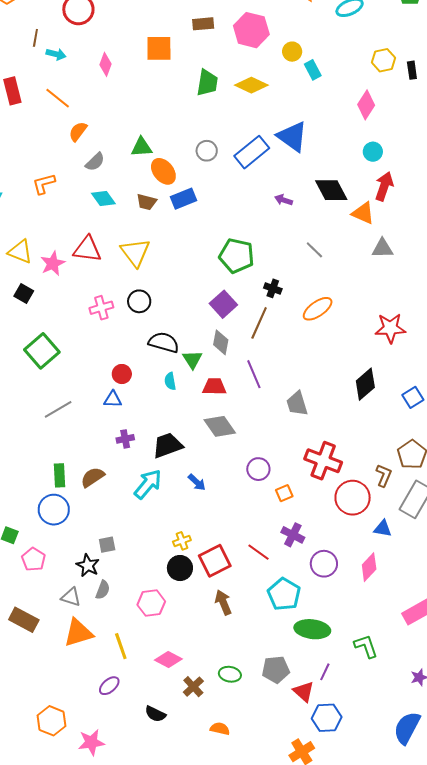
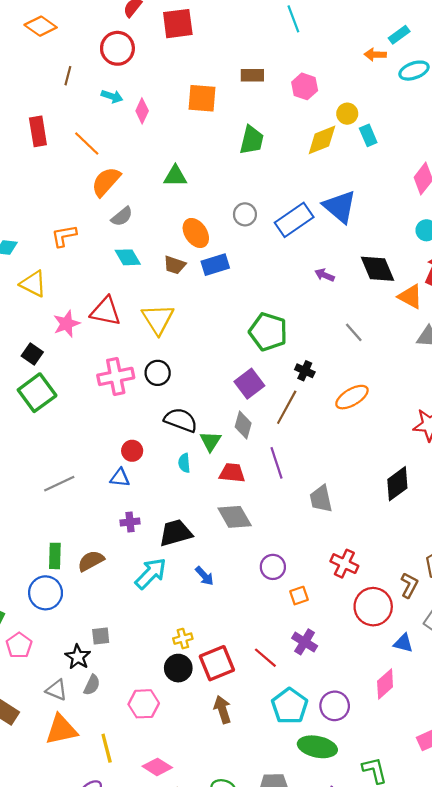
pink hexagon: (251, 30) -> (305, 86), size x0.7
cyan arrow: (56, 54) -> (112, 96), moved
yellow diamond: (251, 85) -> (322, 140), moved, turned -52
orange semicircle: (78, 131) -> (106, 182), size x1.4
green triangle: (142, 147) -> (175, 176), moved
yellow triangle: (20, 252) -> (33, 284), moved
pink cross: (101, 308) -> (116, 376), size x1.4
green square: (42, 351) -> (37, 393), moved
red cross: (323, 461) -> (344, 564), size x0.7
purple circle: (324, 564) -> (335, 706), moved

